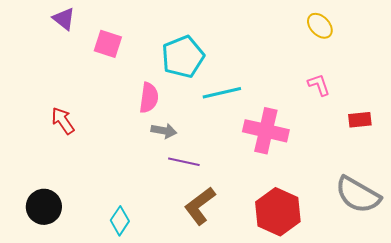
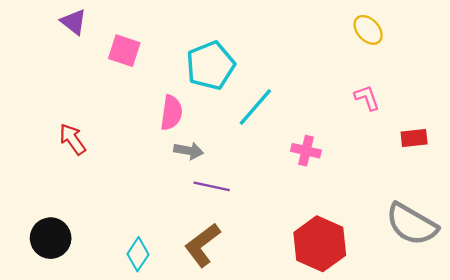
cyan line: (222, 93) -> (255, 107), turned -36
pink cross: (266, 131) -> (306, 151), size x0.6
brown L-shape: (200, 206) -> (202, 245), moved

